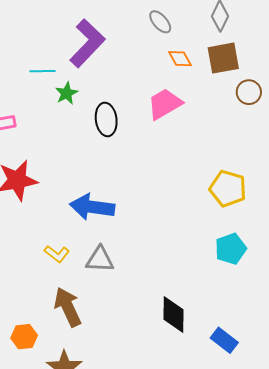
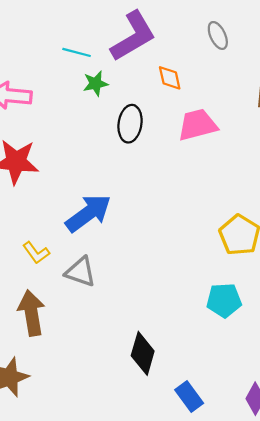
orange diamond: (180, 59) -> (170, 78), moved
blue arrow: (92, 207) -> (88, 213), turned 120

